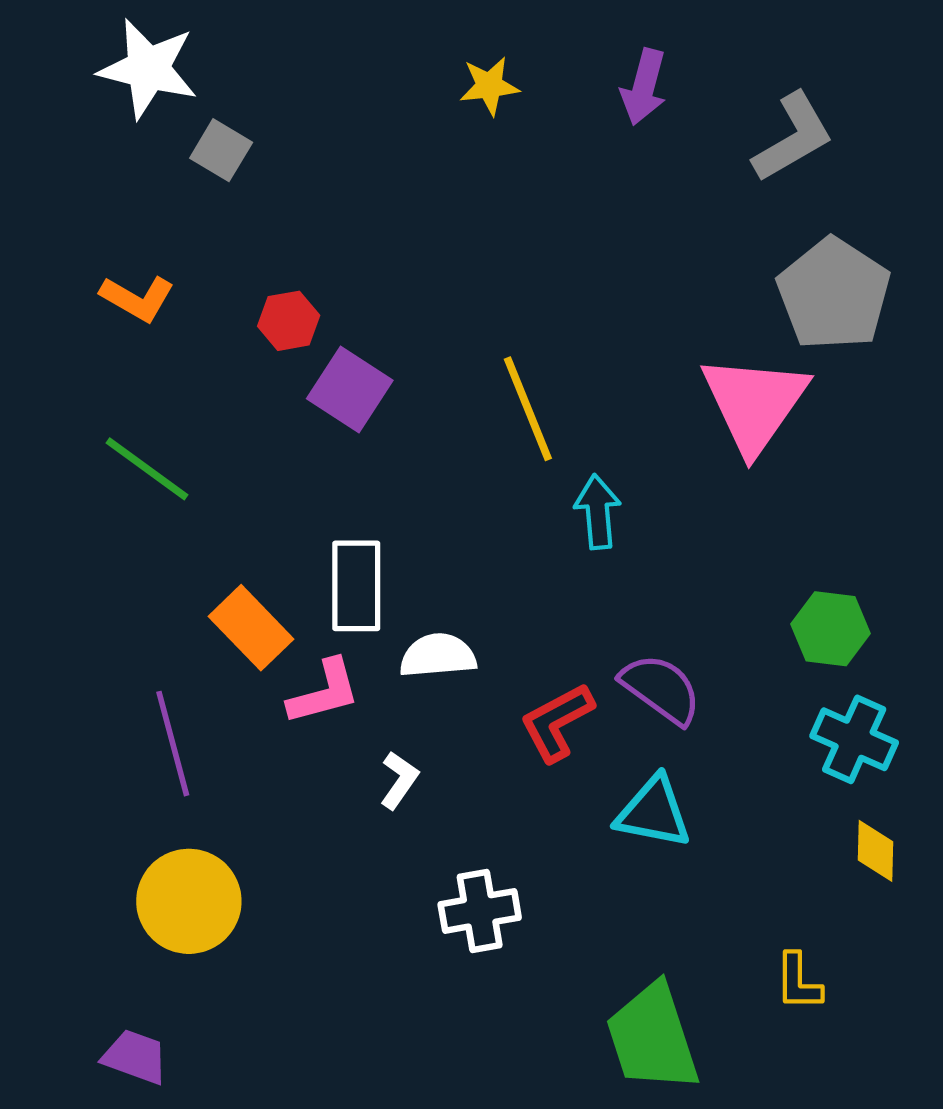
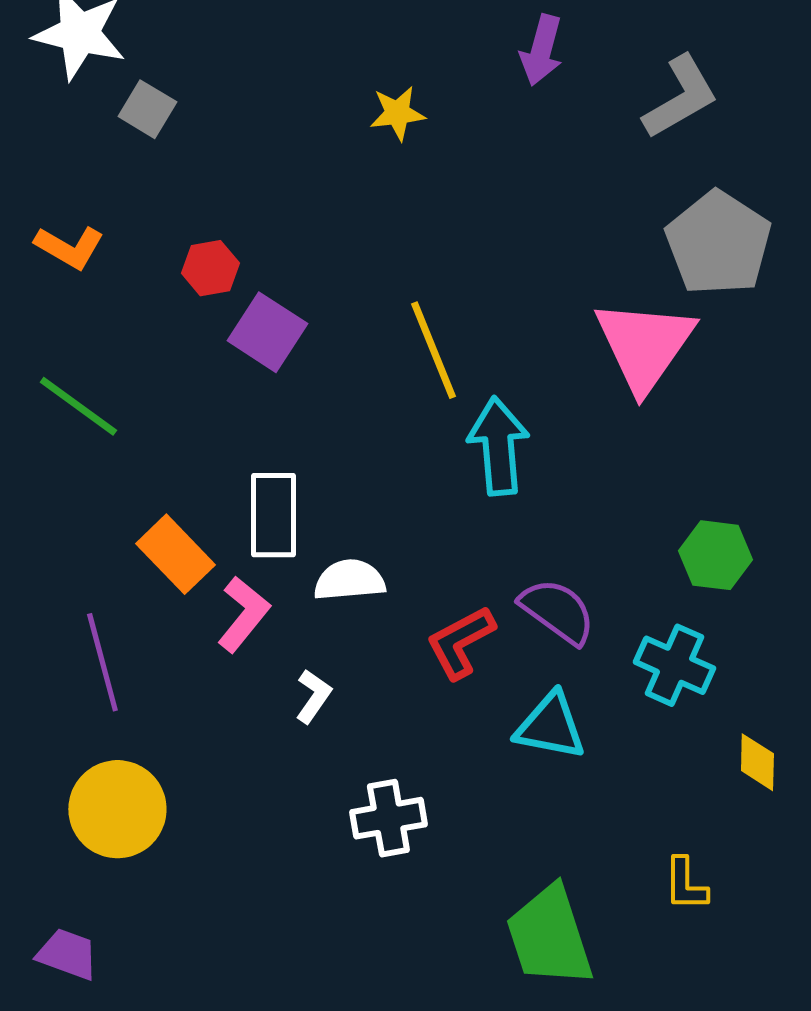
yellow star: (489, 86) -> (397, 113), moved
cyan arrow: (598, 512) -> (498, 446), size x1.4
pink L-shape: (324, 692) -> (243, 614), turned -36
cyan cross: (854, 739) -> (674, 665), moved

